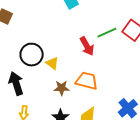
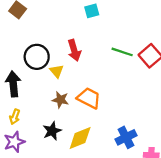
green line: (107, 33) -> (122, 52), turned 30
red arrow: (87, 46) -> (74, 50), moved

